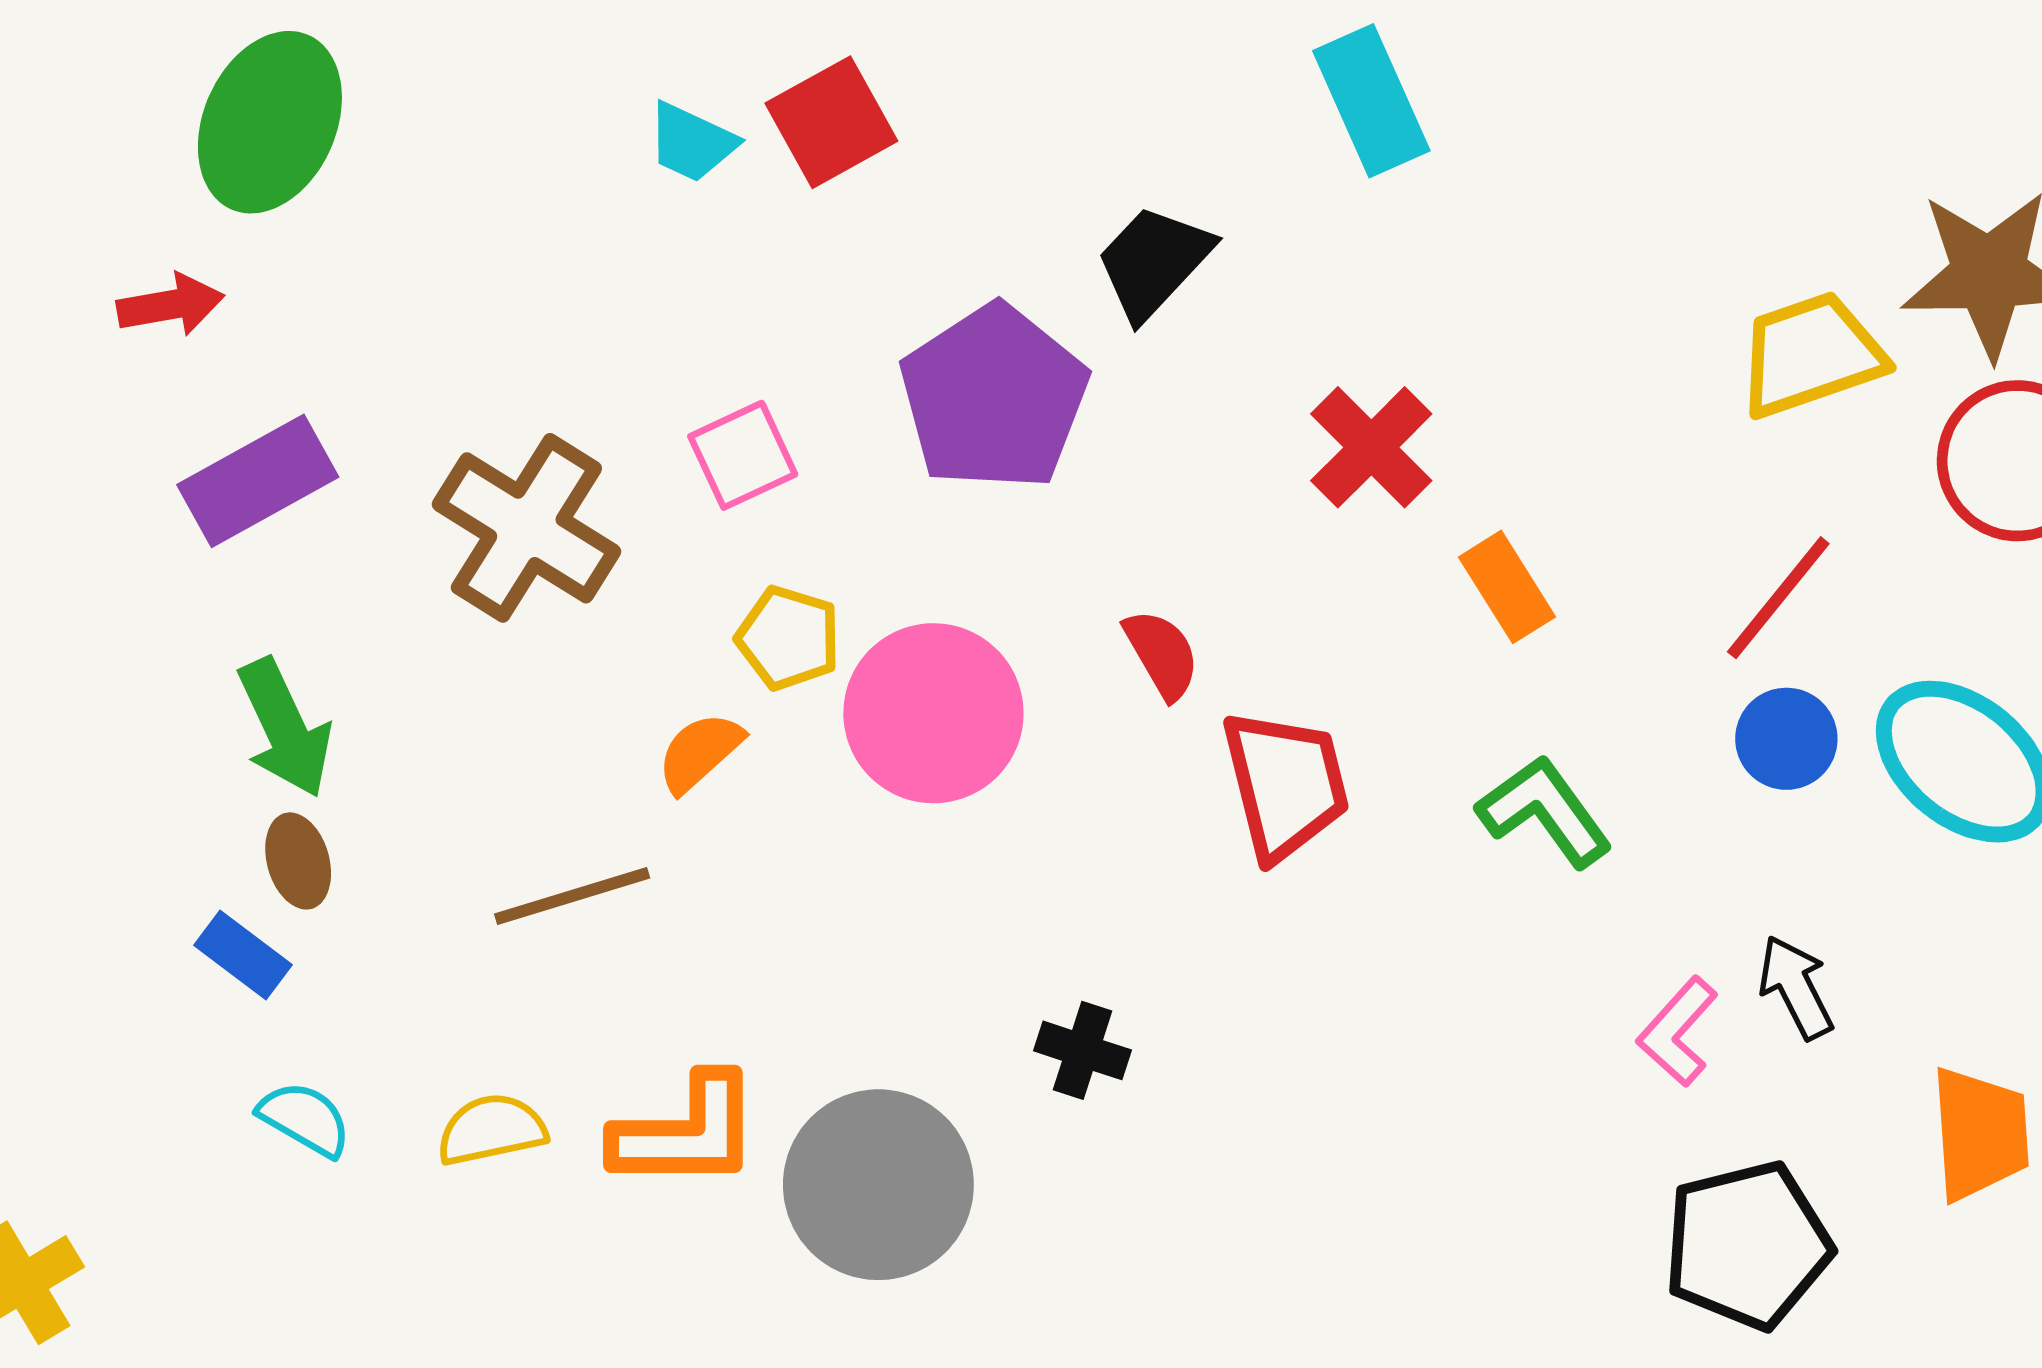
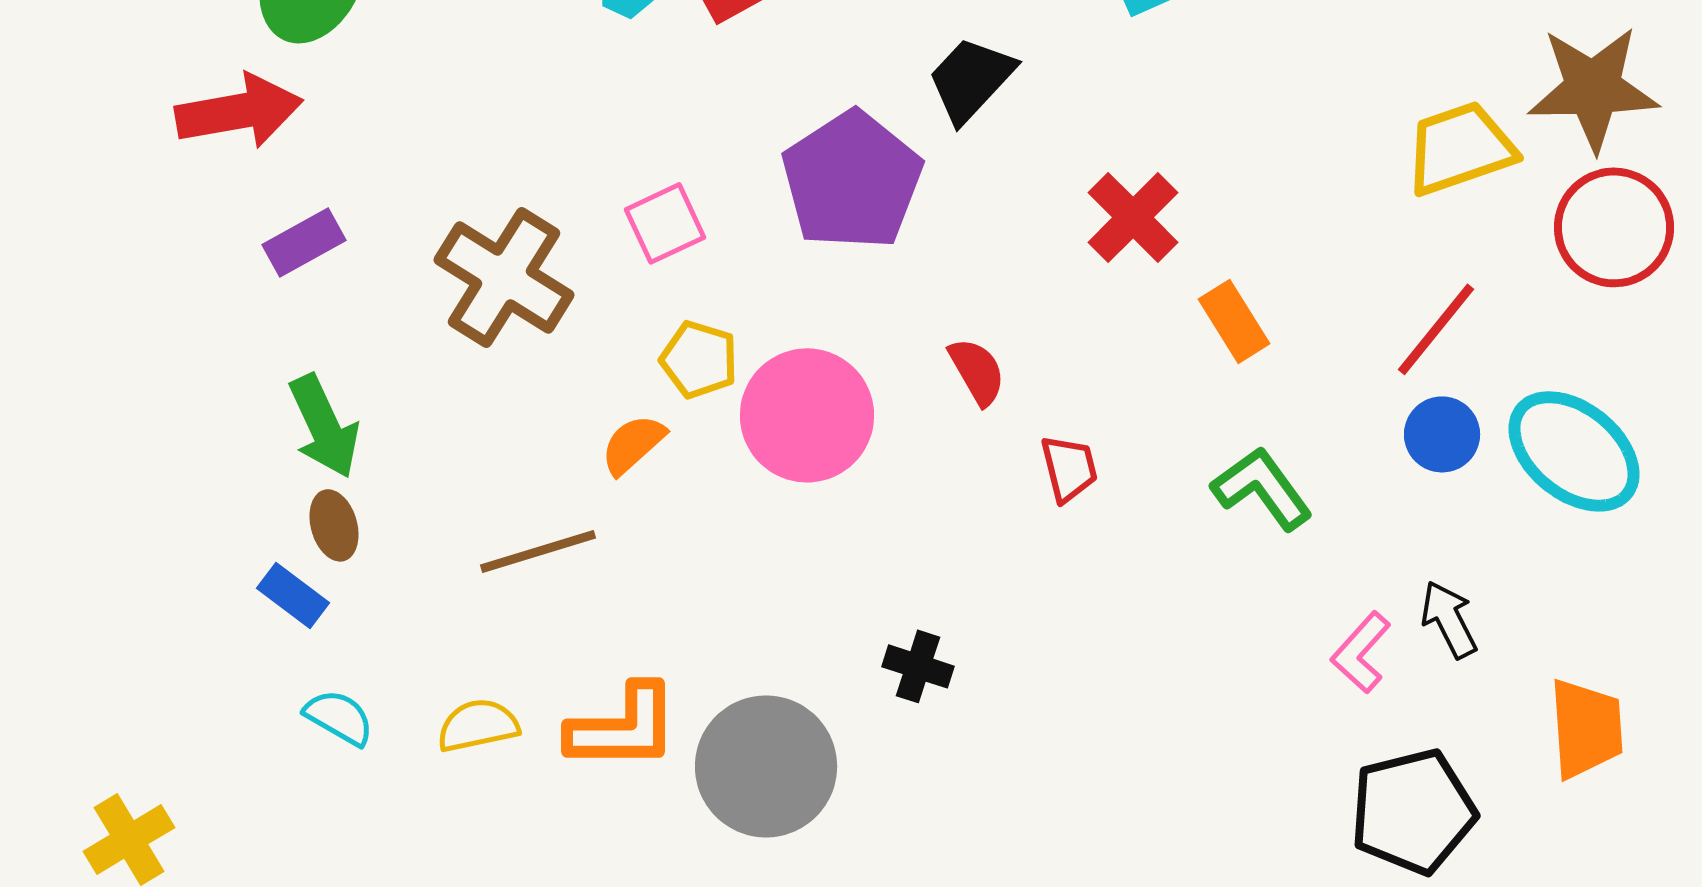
red arrow: (171, 305) -> (239, 111), size x1.6
purple rectangle: (258, 481) -> (304, 242), size x0.7
red trapezoid: (1285, 784) -> (1069, 468), size x0.6

